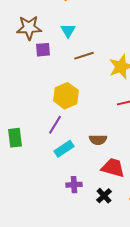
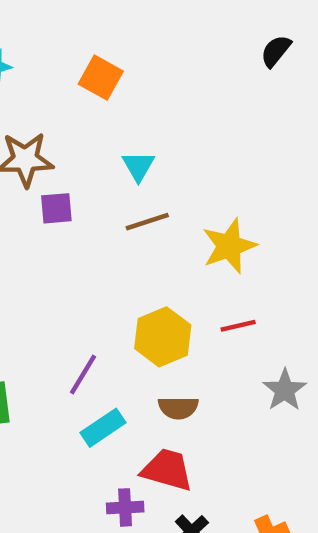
cyan triangle: (68, 31) -> (138, 166), moved
yellow hexagon: (66, 96) -> (163, 337), moved
red trapezoid: (113, 168) -> (167, 470), moved

